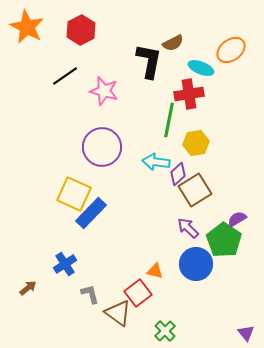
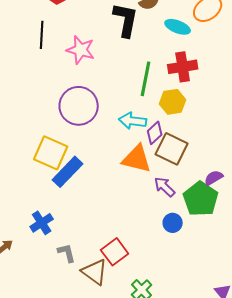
black line: (65, 76) -> (42, 35), turned -52
red cross: (189, 94) -> (183, 67), moved
brown square: (195, 190) -> (172, 149), turned -32
blue circle: (196, 264) -> (173, 223), size x0.6
orange triangle: (155, 271) -> (137, 159), moved, size x1.8

